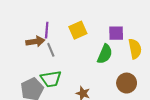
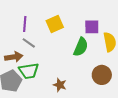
brown arrow: (35, 42) -> (14, 57), moved
gray line: (51, 50) -> (29, 43), turned -32

